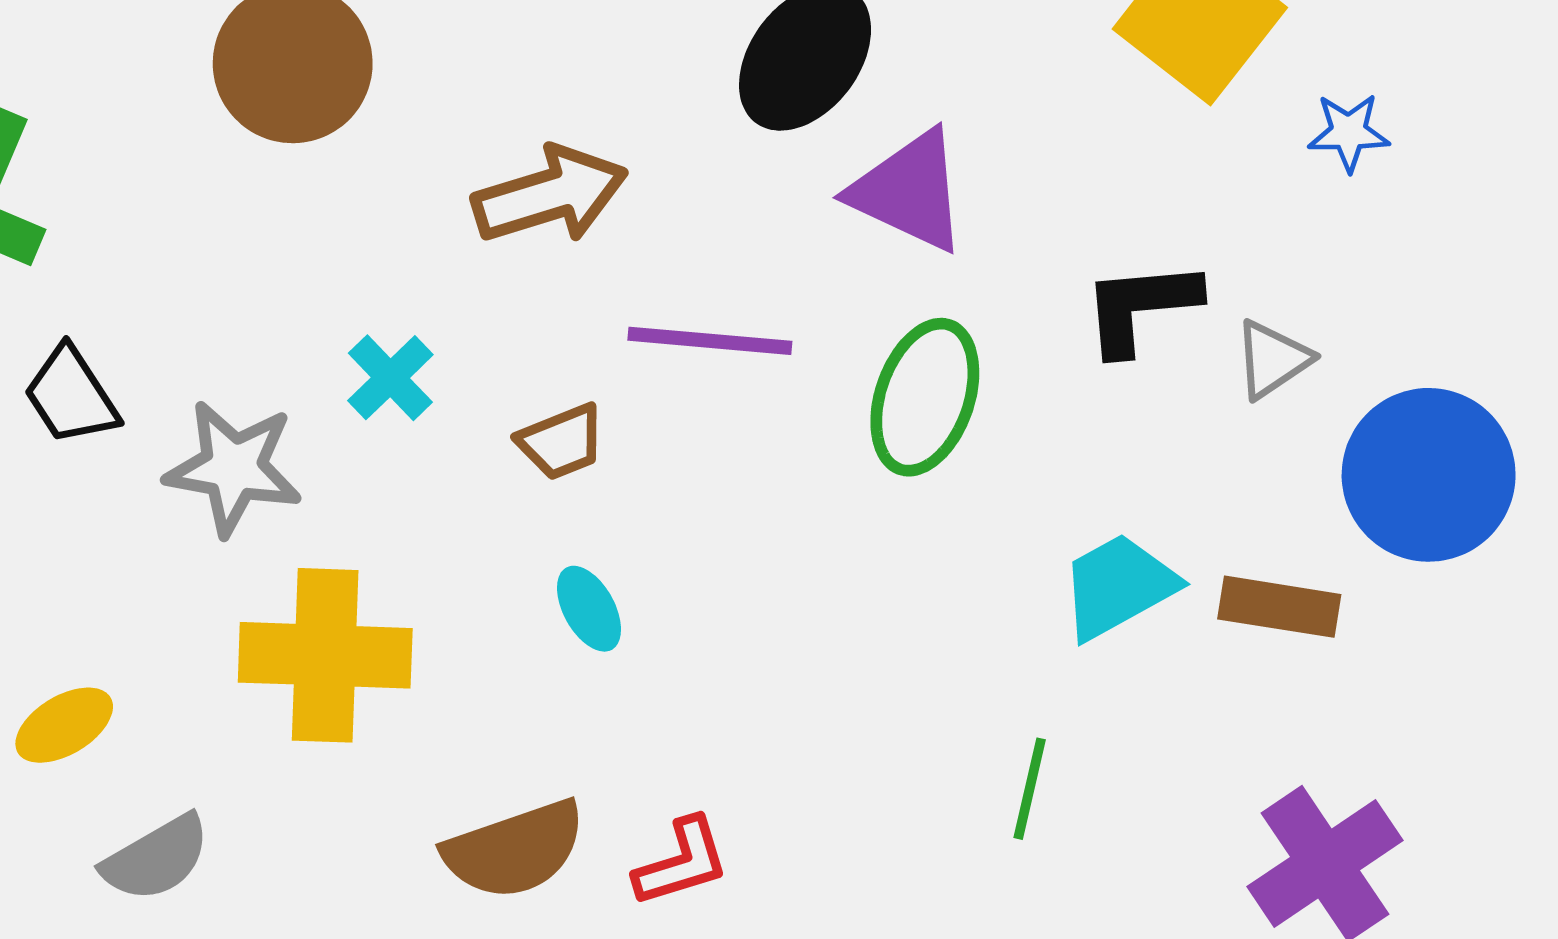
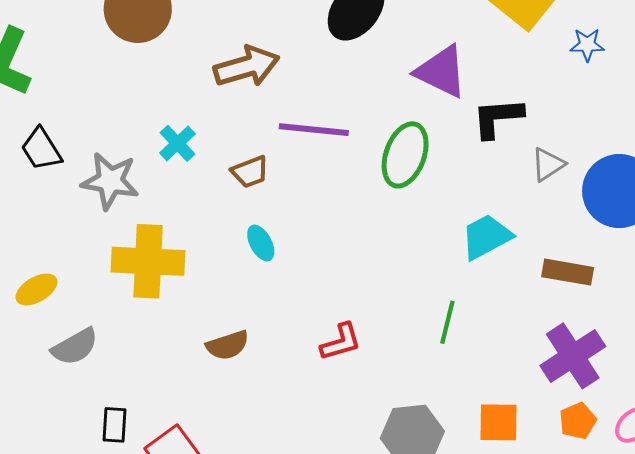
purple triangle: (909, 191) -> (441, 72), moved
gray triangle: (1272, 359) -> (548, 165), moved
brown rectangle: (1279, 607) -> (568, 272), moved
brown semicircle: (515, 850) -> (228, 345), size x0.7
red L-shape: (682, 862) -> (341, 342), moved

